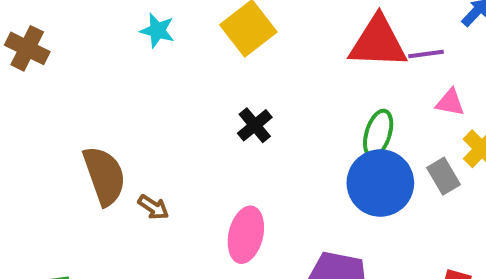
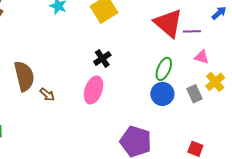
red triangle: (378, 42) -> (168, 23), turned 32
blue circle: (380, 183) -> (162, 94), size x0.7
pink ellipse: (246, 235) -> (94, 90), moved

